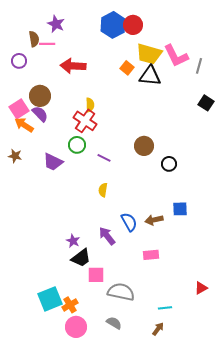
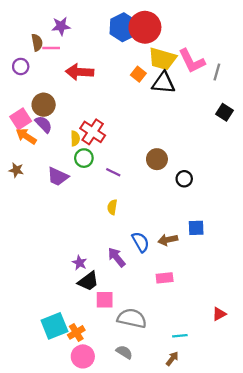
purple star: (56, 24) -> (61, 26), turned -30
red circle: (133, 25) -> (145, 27), size x1.5
yellow semicircle: (90, 105) -> (75, 138), moved

